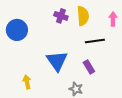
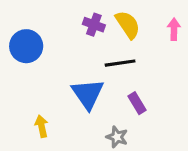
yellow semicircle: (83, 16) -> (128, 25), turned -30
black line: (95, 41) -> (120, 63), moved

